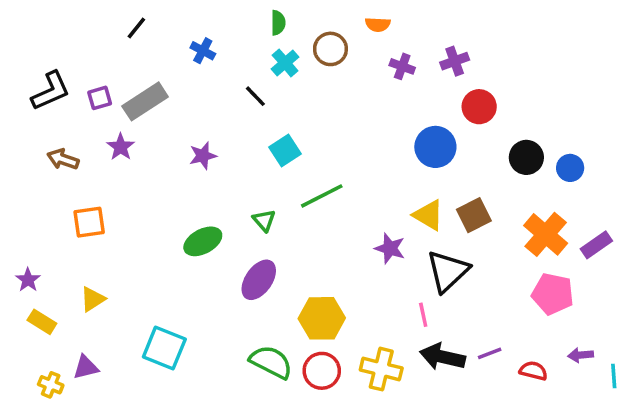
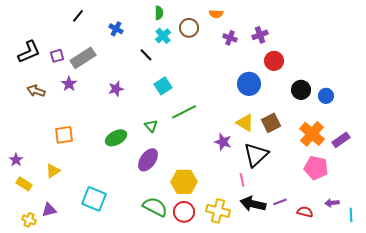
orange square: (89, 222) -> (64, 135), moved

